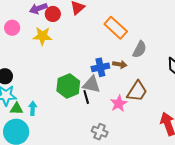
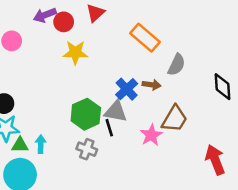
yellow star: (42, 36) -> (75, 53), moved
blue cross: (100, 67) -> (127, 89), turned -30
gray cross: (100, 132) -> (87, 149), moved

